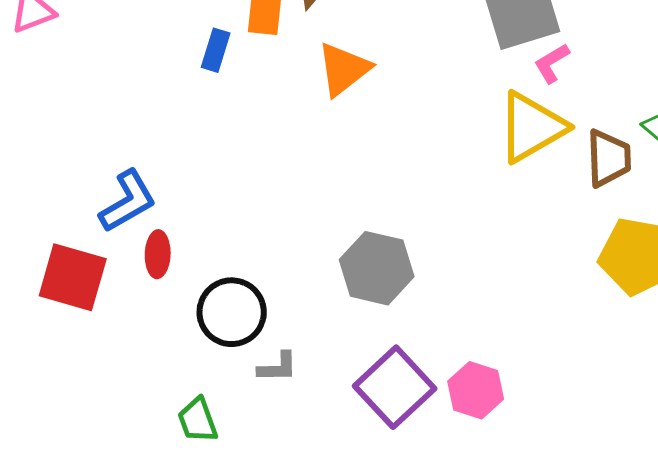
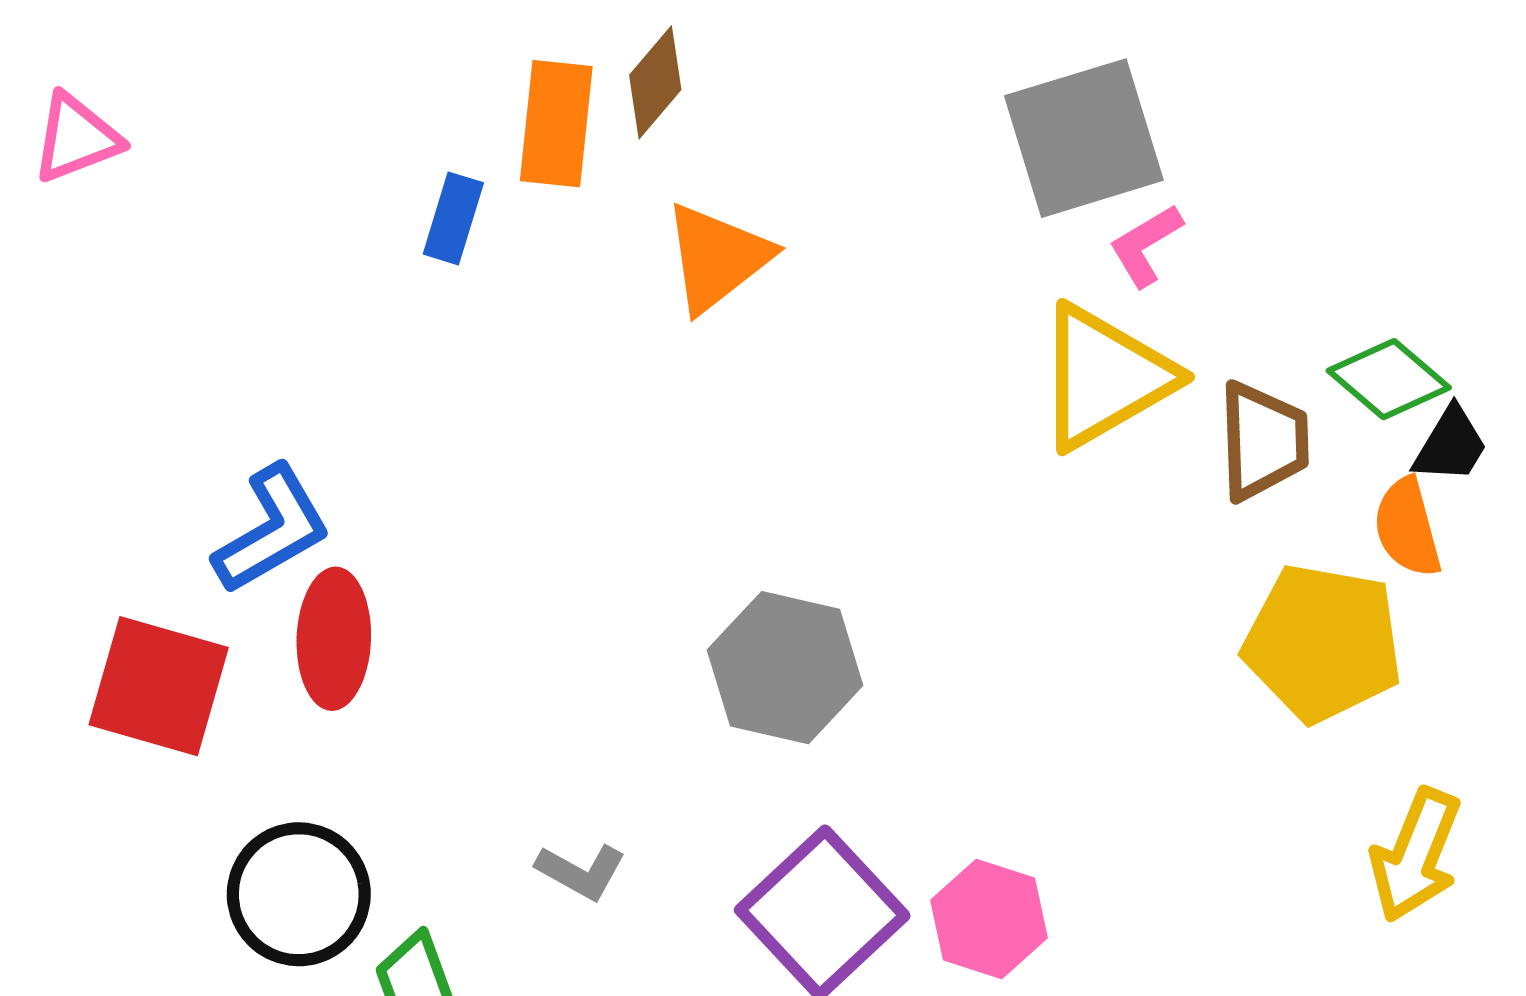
red ellipse: (158, 254) -> (334, 639), size x1.4
black circle: (232, 312) -> (299, 894), moved
gray L-shape: (278, 367) -> (581, 872), turned 30

